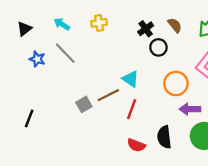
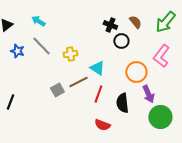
yellow cross: (99, 23) -> (70, 54), moved
black cross: (146, 29) -> (110, 25), turned -32
purple arrow: (190, 109) -> (148, 94), turned -114
black semicircle: (164, 137) -> (122, 103), moved

